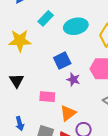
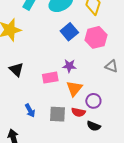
blue square: (62, 61) -> (69, 32), moved
purple star: (73, 80) -> (69, 66), moved

